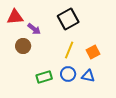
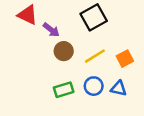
red triangle: (15, 17) -> (27, 15), turned 30
brown circle: (23, 46) -> (64, 51), moved
yellow line: (69, 50) -> (95, 56), turned 36

